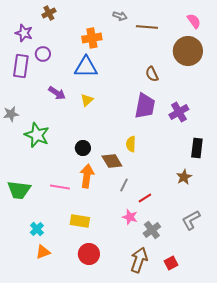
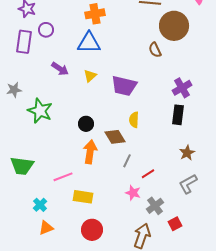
brown circle: (188, 51) -> (174, 26), moved
purple trapezoid: (145, 106) -> (124, 86), moved, turned 92
black rectangle: (197, 148) -> (178, 115), moved
pink line: (60, 187) -> (63, 177), moved, turned -30
gray L-shape: (191, 220) -> (188, 184), moved
red square: (171, 263) -> (175, 224), moved

